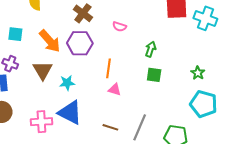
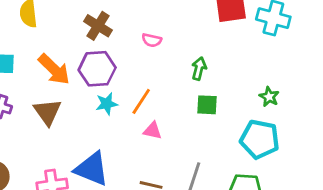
orange line: (109, 68) -> (141, 101), turned 30
cyan star: (67, 83) -> (107, 104), moved
cyan pentagon: (203, 104) -> (260, 139), moved

